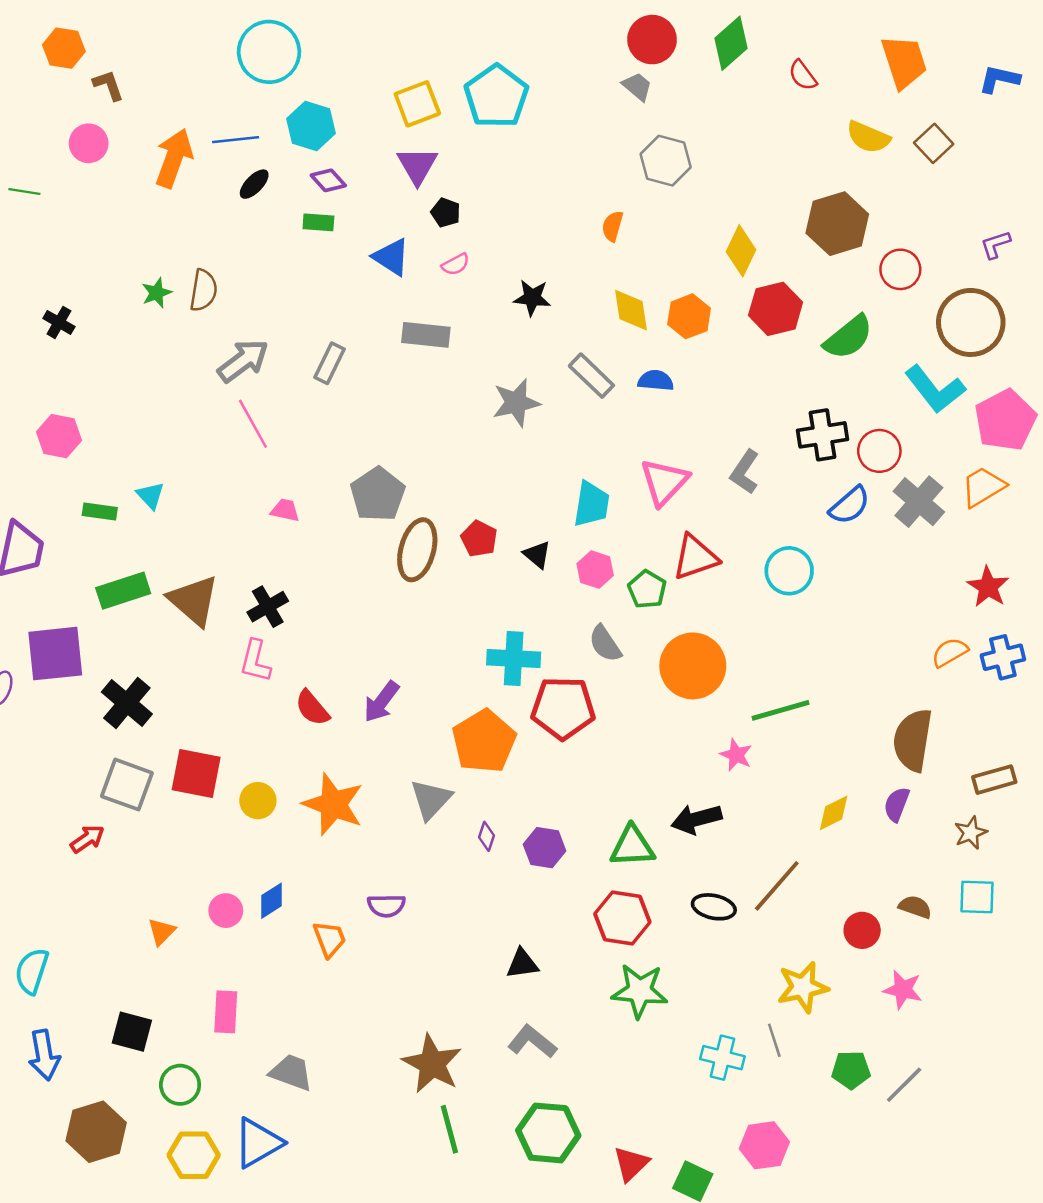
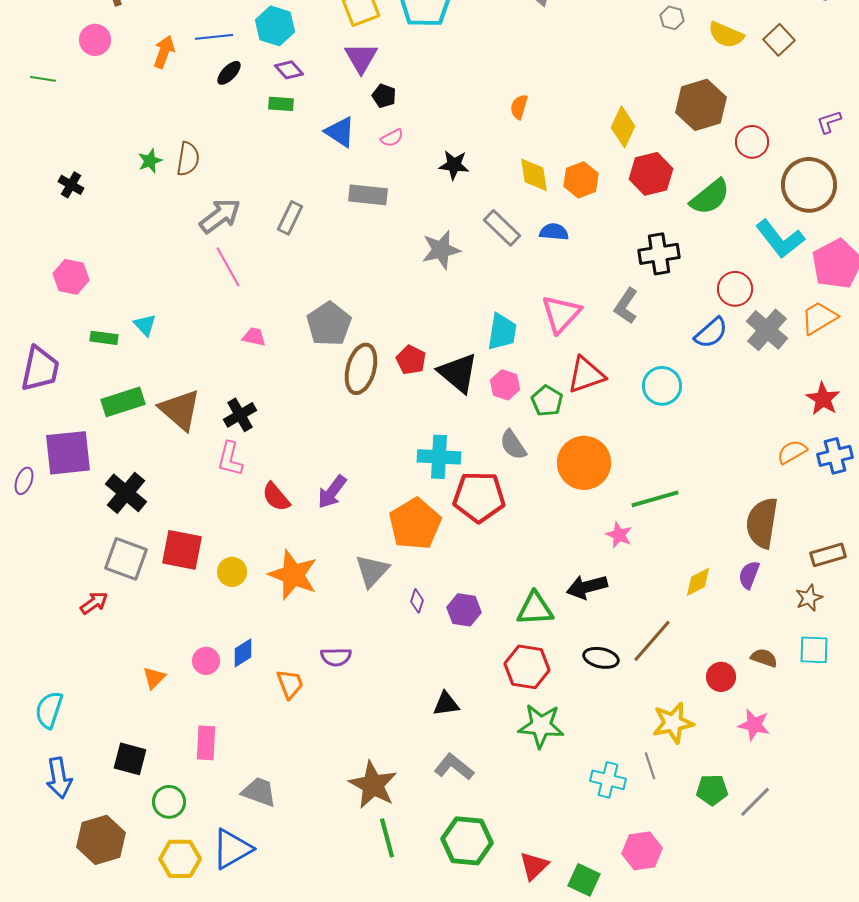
orange arrow: (174, 158) -> (164, 52), size x0.7
gray hexagon: (666, 161) -> (672, 18), moved, size x0.6
black cross: (823, 435) -> (659, 254), moved
black triangle: (537, 555) -> (458, 373), size x1.8

